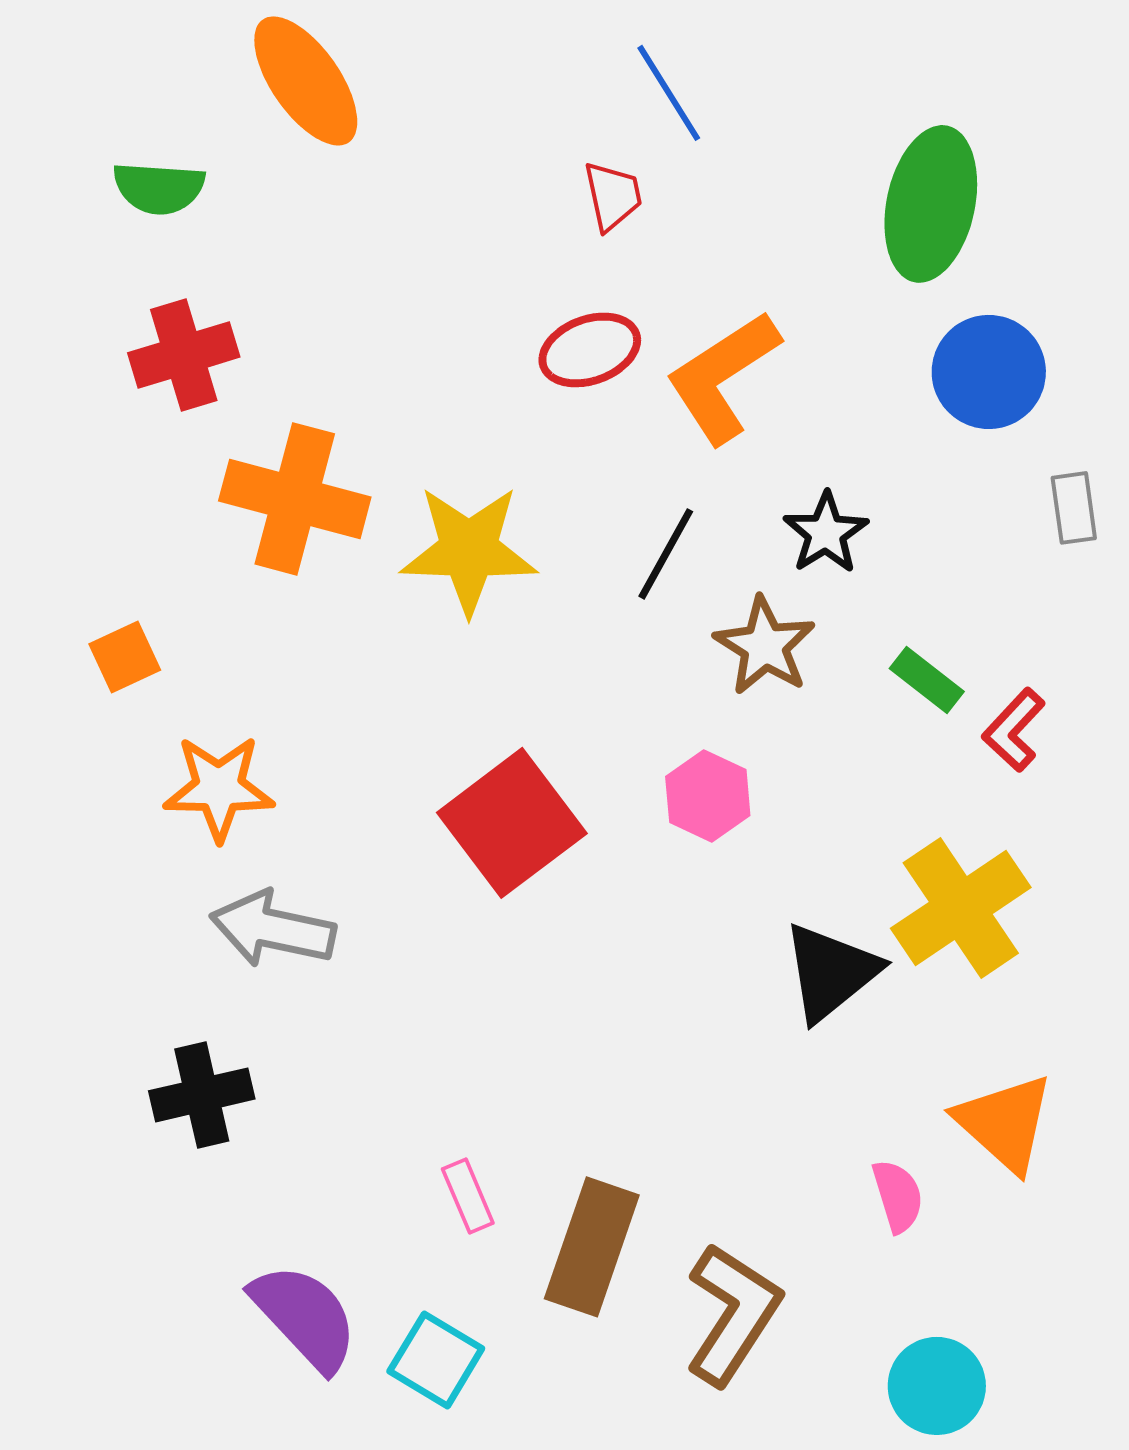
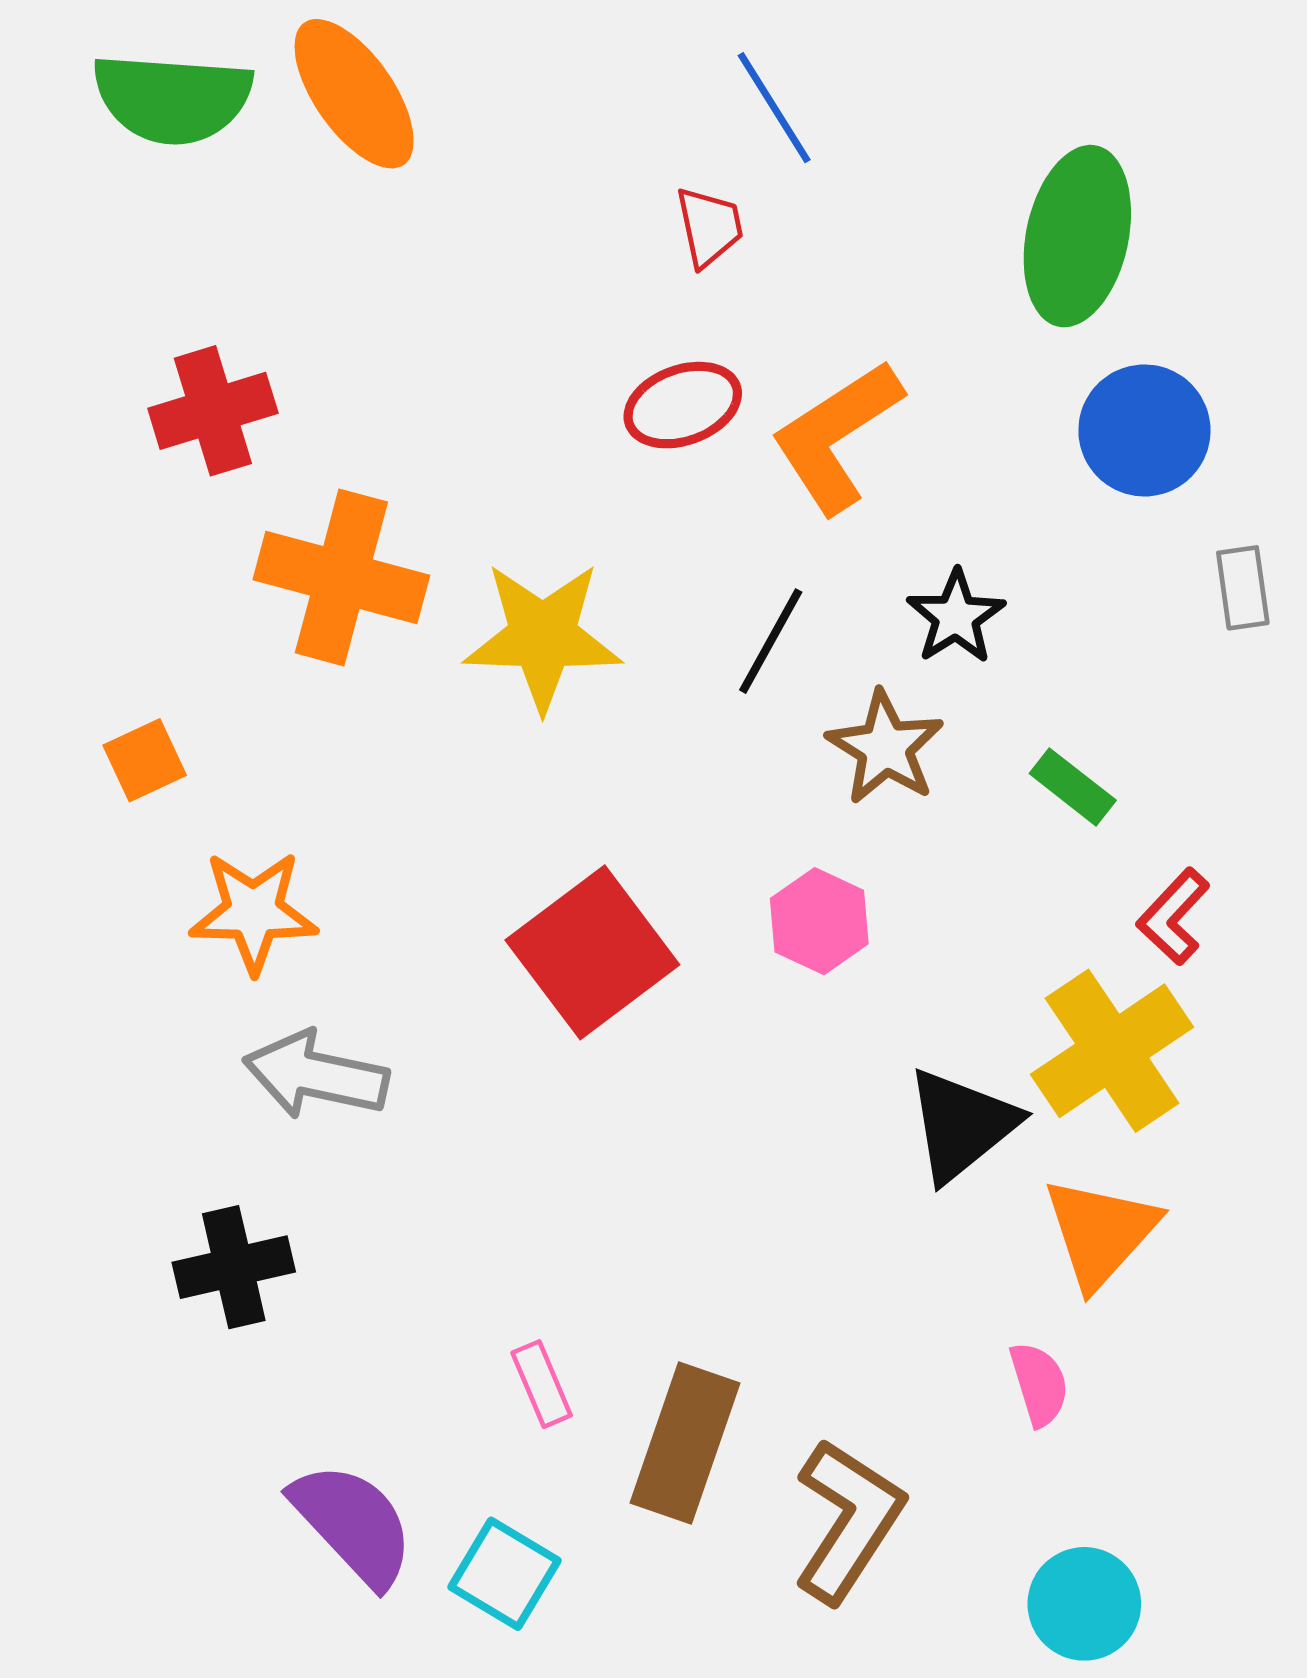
green semicircle: (159, 188) -> (172, 98), moved, size x1.5
red L-shape: (1014, 730) -> (1173, 916), moved
orange triangle: (1005, 1123) -> (1100, 1232), moved, turned 30

